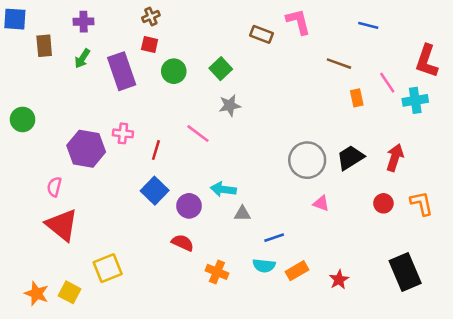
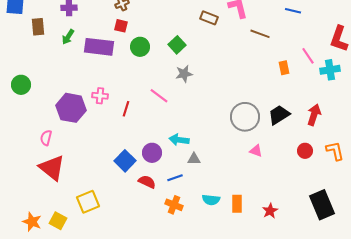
brown line: (339, 64) -> (260, 34), moved
purple rectangle: (122, 71) -> (99, 47), turned -64
blue square: (155, 191) -> (125, 161), moved
blue line: (274, 238) -> (175, 178), moved
orange rectangle: (297, 271) -> (237, 204), turned -60

